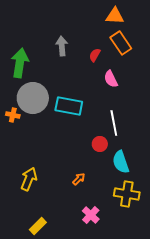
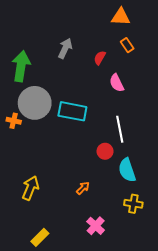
orange rectangle: (121, 43) -> (127, 45), size x0.6
gray arrow: (62, 46) -> (65, 48), turned 30
yellow cross: (127, 194) -> (133, 204), size x0.7

